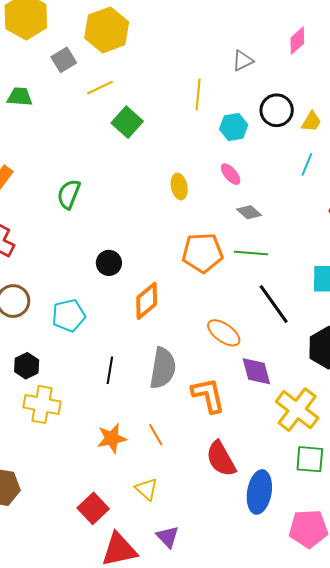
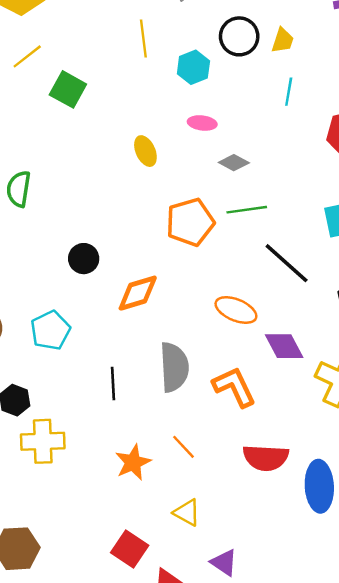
pink ellipse: (231, 174) -> (202, 123), turned -30
orange diamond: (147, 301) -> (138, 293), turned 36
red semicircle: (221, 459) -> (266, 458), turned -45

